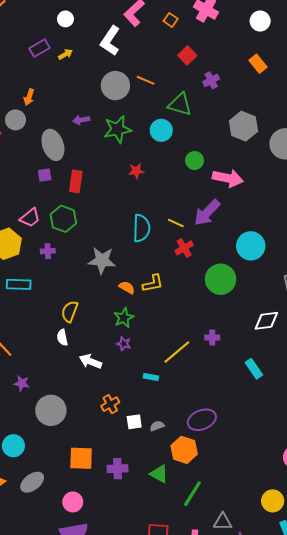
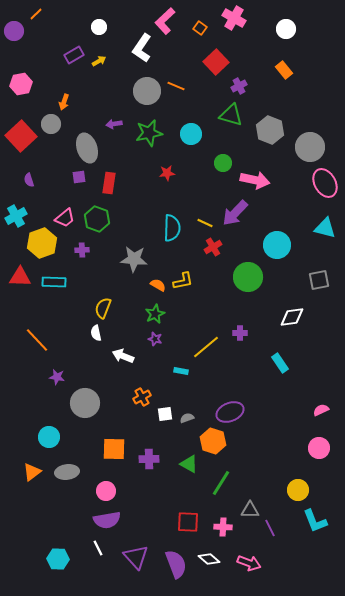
red square: (187, 55) -> (216, 62), size x1.4
green triangle: (180, 104) -> (231, 115), moved
gray ellipse: (32, 482) -> (67, 472), turned 30

